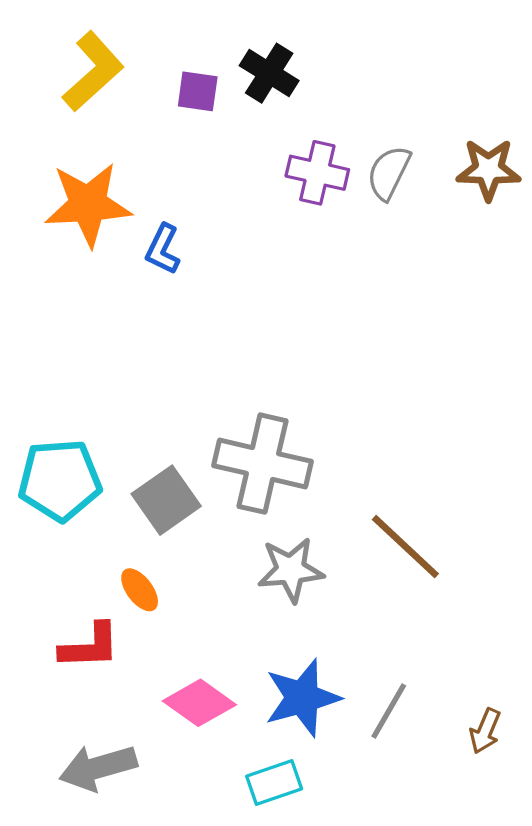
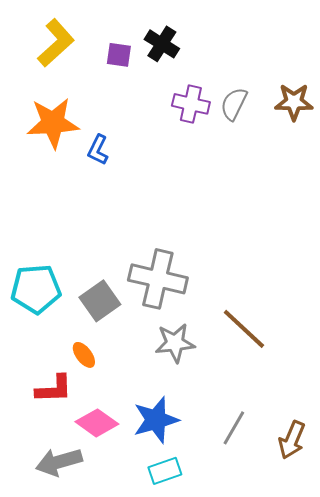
blue star: (302, 698) -> (156, 420), moved
pink diamond: (199, 703) -> (97, 423), moved
brown arrow: (485, 731) -> (292, 440), size x1.4

